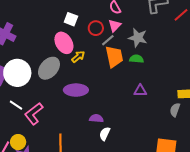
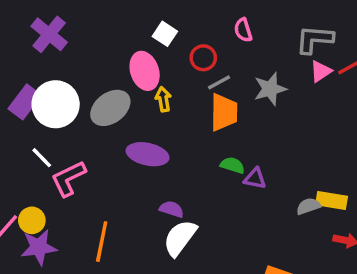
pink triangle: (115, 26) -> (321, 71), moved
gray star: (138, 38) -> (270, 89), turned 30
yellow arrow: (78, 57) -> (163, 99), turned -72
green semicircle: (137, 59) -> (233, 165), moved
gray semicircle: (175, 110) -> (308, 206), moved, turned 40
white semicircle: (105, 134) -> (180, 238), size x1.6

